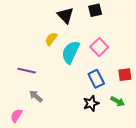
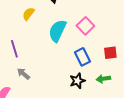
yellow semicircle: (51, 39) -> (28, 14), moved
purple line: (27, 71) -> (14, 49), turned 60
green arrow: (118, 101) -> (103, 79), turned 144

